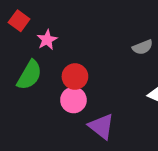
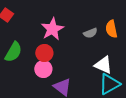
pink star: (47, 40) -> (52, 29), moved, size x1.6

